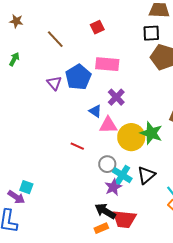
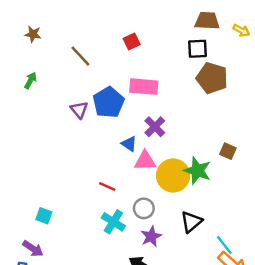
cyan cross: (122, 175) -> (113, 222), moved
cyan square: (26, 187) -> (44, 216), moved

